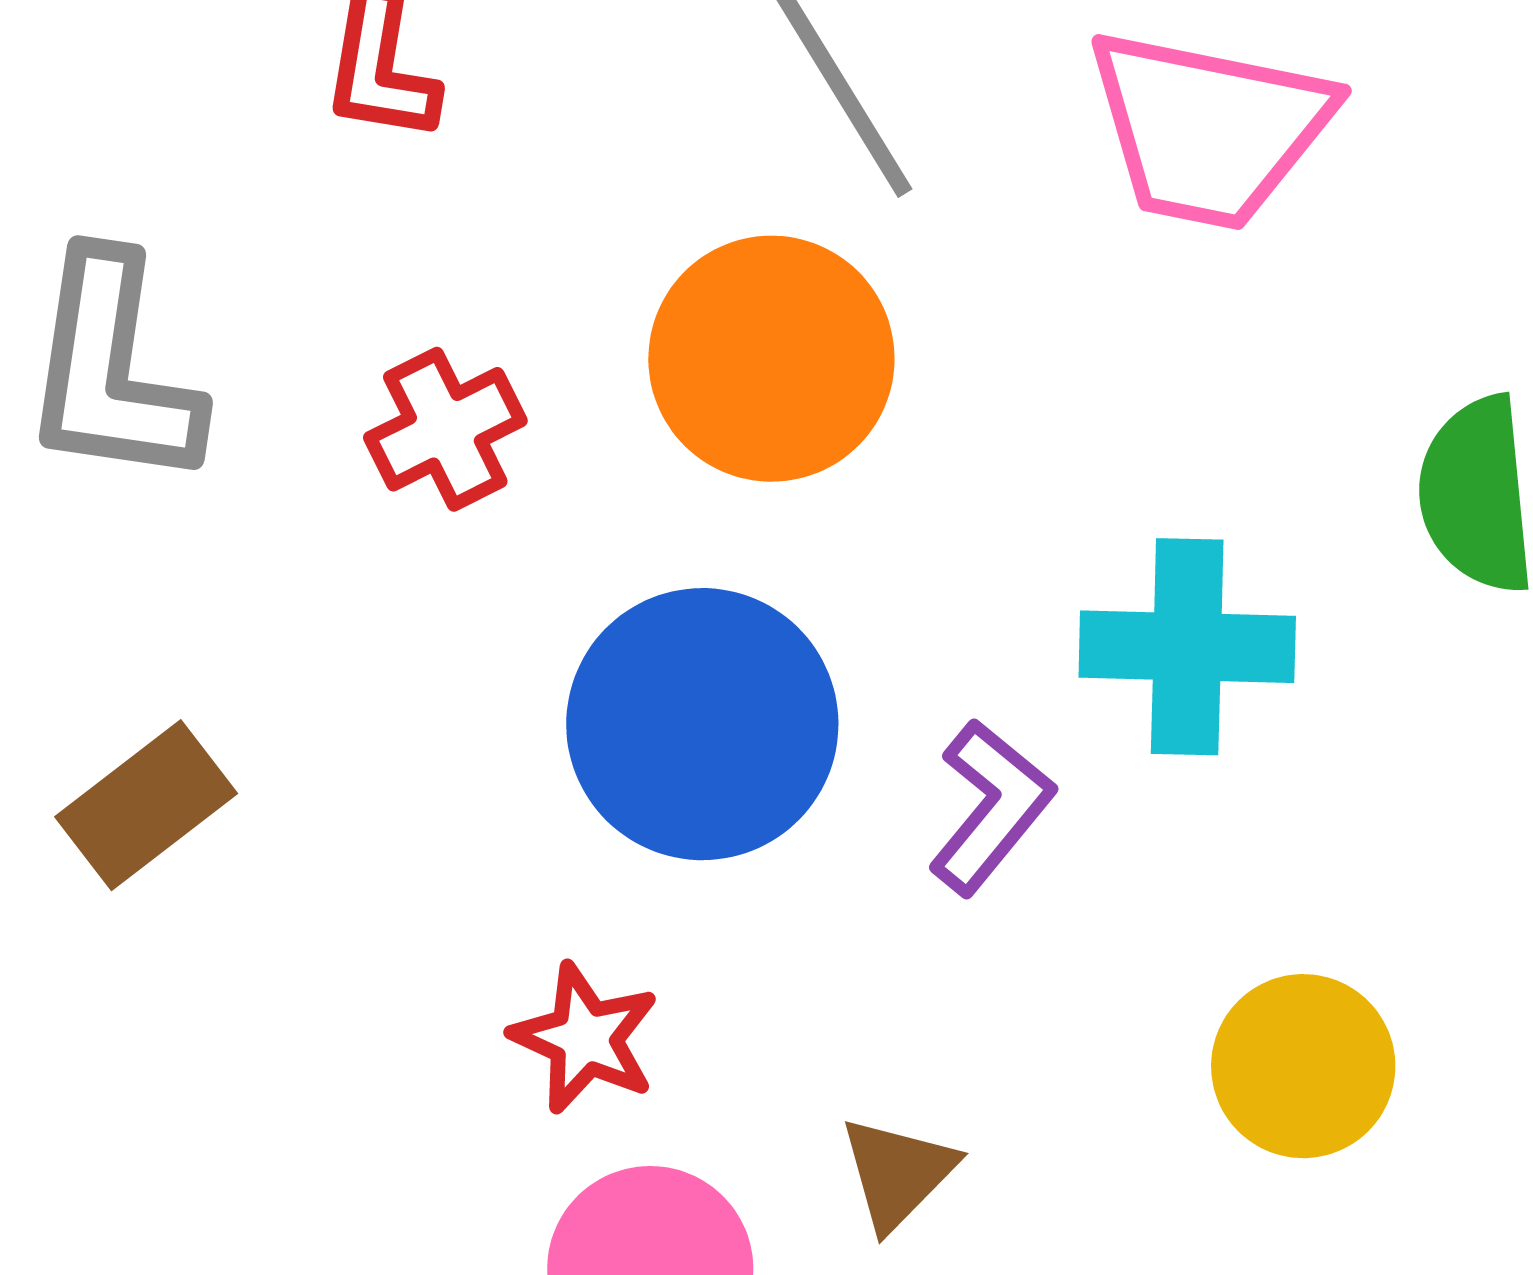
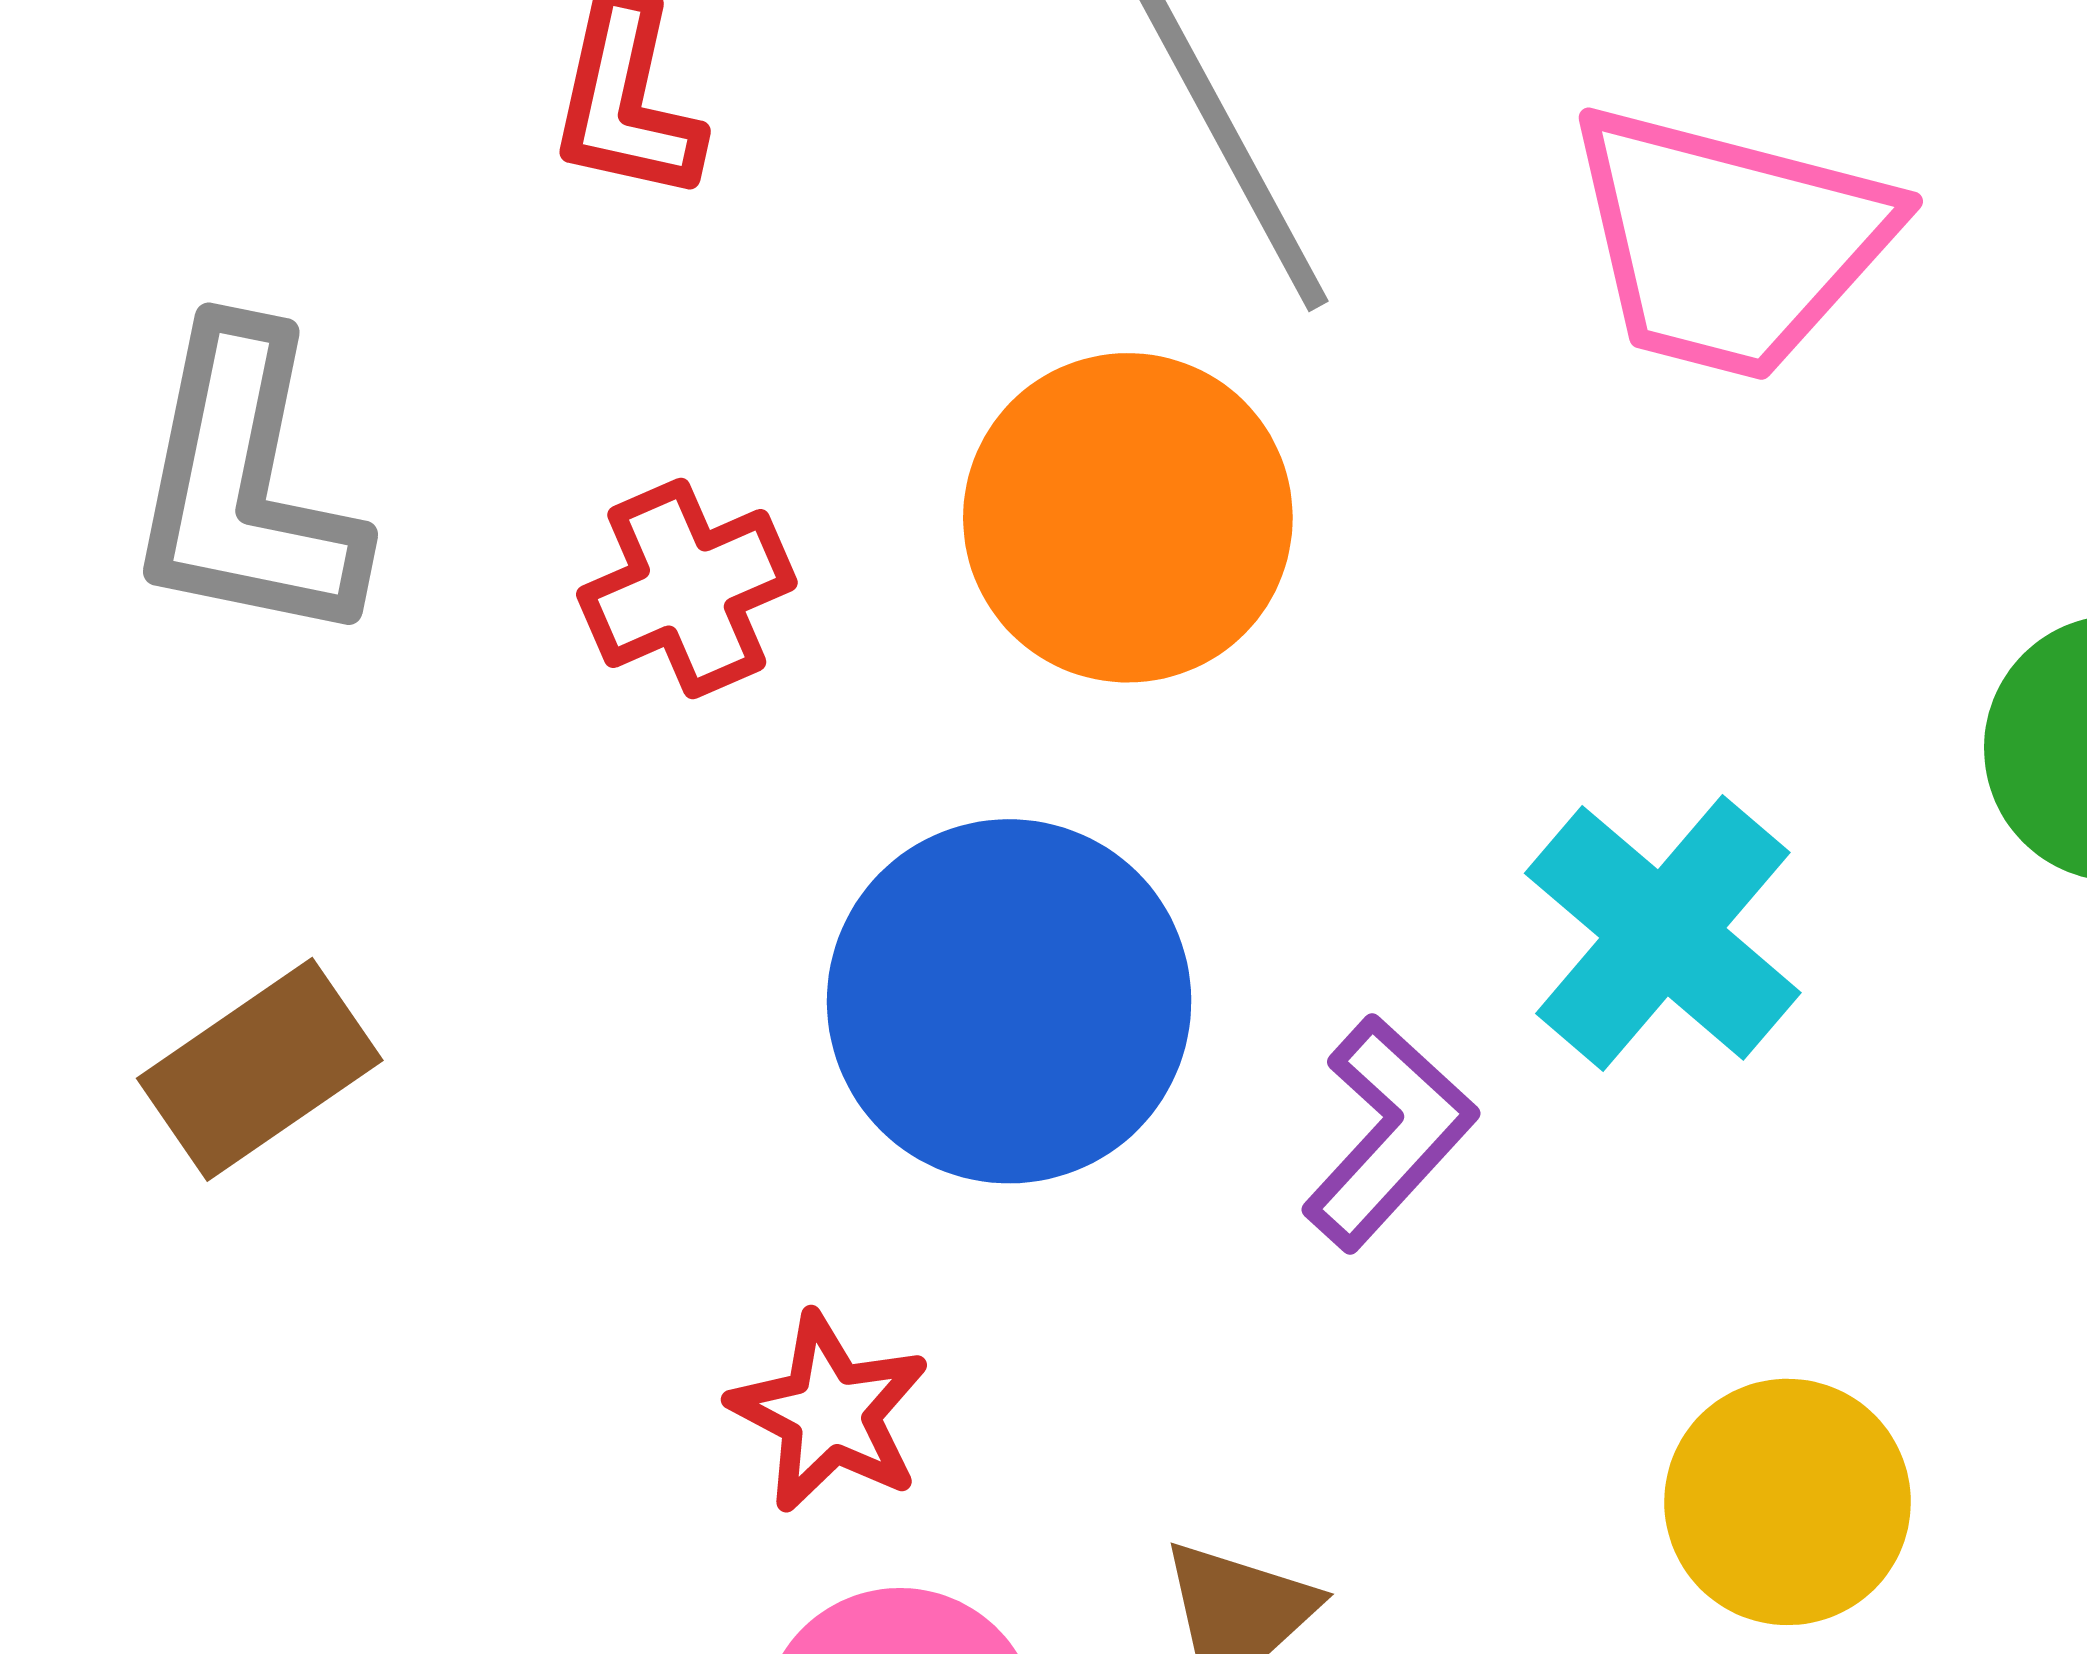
cyan cross: (1187, 647) -> (1663, 933), turned 36

